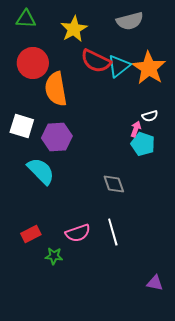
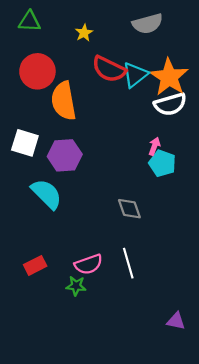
yellow star: (74, 29) -> (84, 33), size x0.6
white semicircle: (150, 116) -> (170, 104), moved, size x1.8
green star: (54, 256) -> (76, 286), moved

